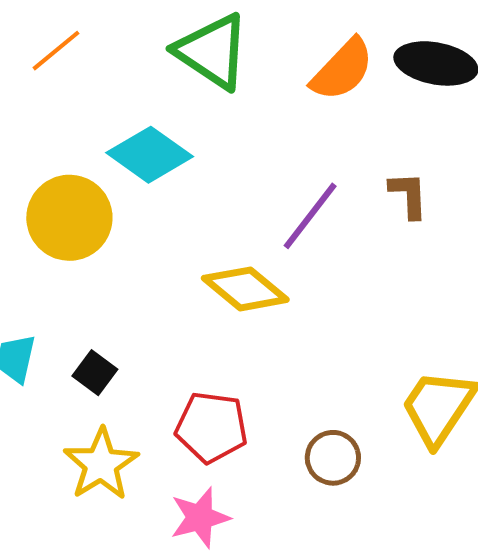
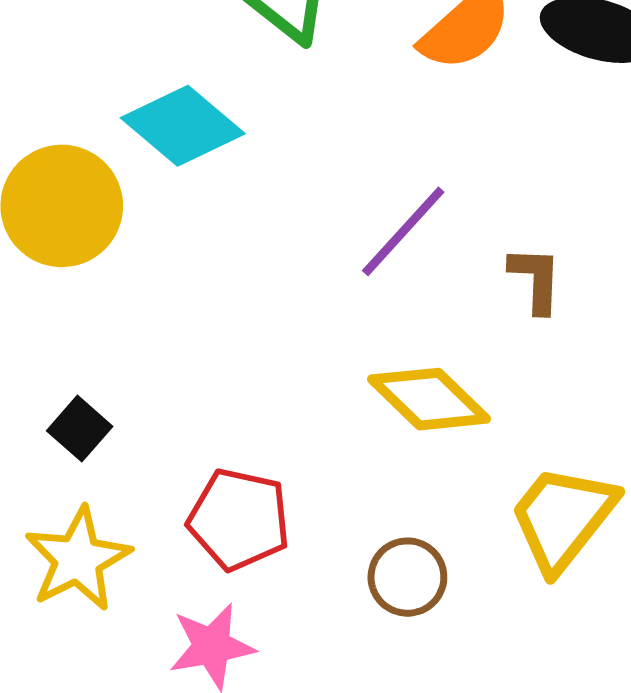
brown L-shape: (409, 195) -> (536, 279), moved
yellow diamond: (245, 289) -> (429, 399), moved

